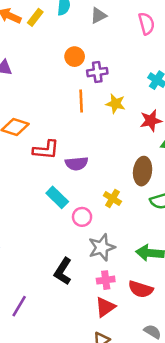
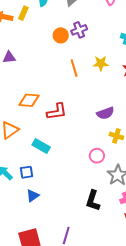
purple cross: (97, 72) -> (79, 30), moved
purple semicircle: (77, 164) -> (105, 113), moved
cyan rectangle: (57, 197) -> (41, 146), moved

